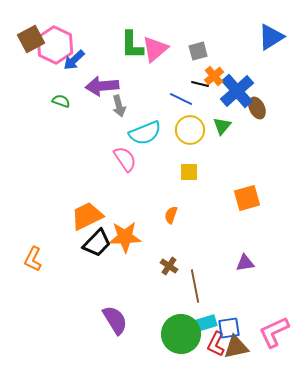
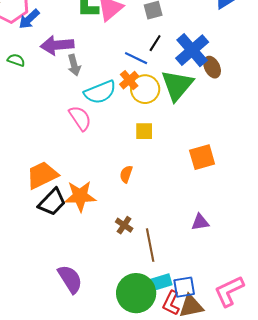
orange cross: (214, 76) -> (129, 80), moved
black line: (200, 84) -> (155, 43), turned -72
green triangle: (222, 126) -> (177, 85), size x1.8

